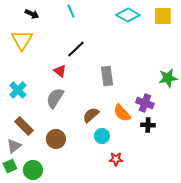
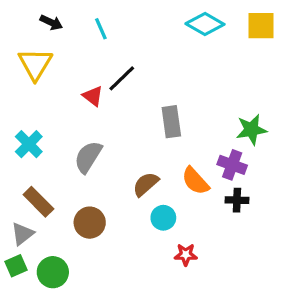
cyan line: (71, 11) -> (101, 29), moved
red triangle: (60, 71) -> (93, 96), moved
green star: (168, 78) -> (251, 130), moved

